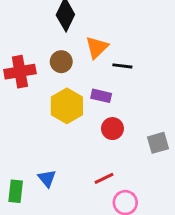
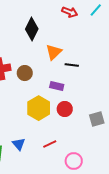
brown circle: (61, 62) -> (25, 73), moved
yellow hexagon: (67, 106) -> (39, 108), moved
red line: (104, 178) -> (50, 144), moved

